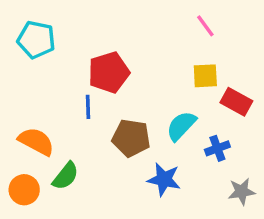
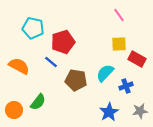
cyan pentagon: (36, 40) -> (33, 28), moved
blue line: (88, 107) -> (51, 62), turned -48
orange semicircle: (36, 141) -> (19, 66), moved
blue star: (164, 179) -> (109, 112), moved, turned 30

